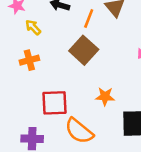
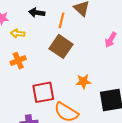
yellow arrow: (33, 27) -> (18, 33), turned -32

